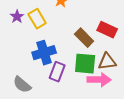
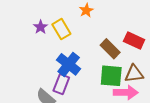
blue cross: (44, 53) -> (69, 64), turned -35
purple rectangle: (57, 72) -> (61, 84), moved

